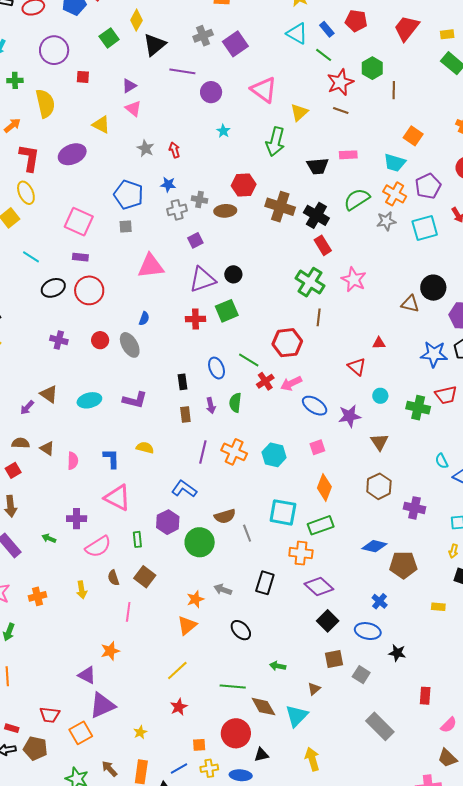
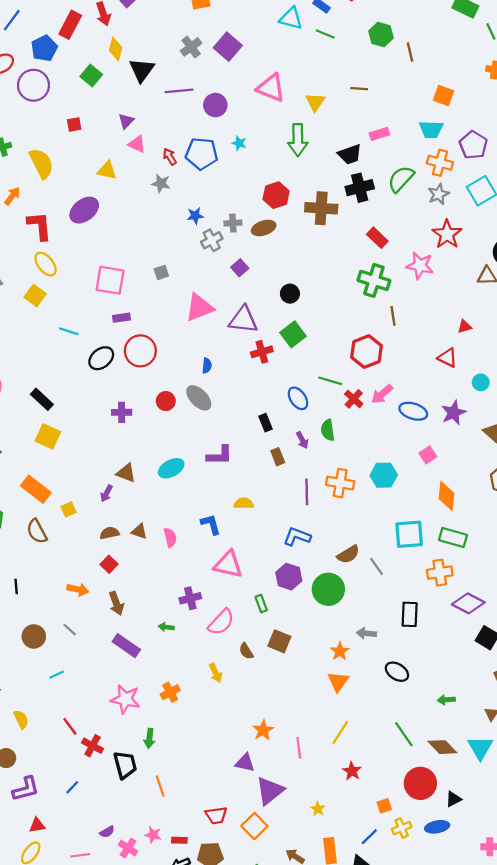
purple circle: (54, 50) -> (33, 85), moved
red star: (340, 82) -> (447, 234), moved
red arrow: (174, 150) -> (170, 157), moved
blue pentagon: (129, 195) -> (202, 154), moved
black cross: (316, 215) -> (360, 188), moved, turned -30
purple triangle: (202, 280) -> (243, 320), moved, turned 40
green rectangle: (321, 525) -> (453, 537), turned 50
pink line: (128, 612) -> (299, 748), moved
green line: (233, 687) -> (404, 734), turned 65

